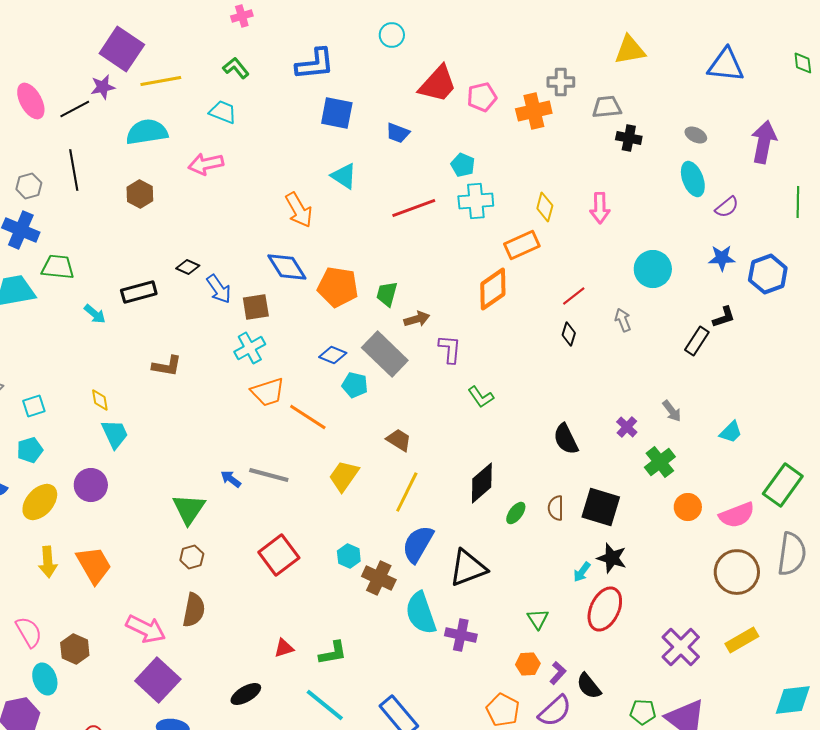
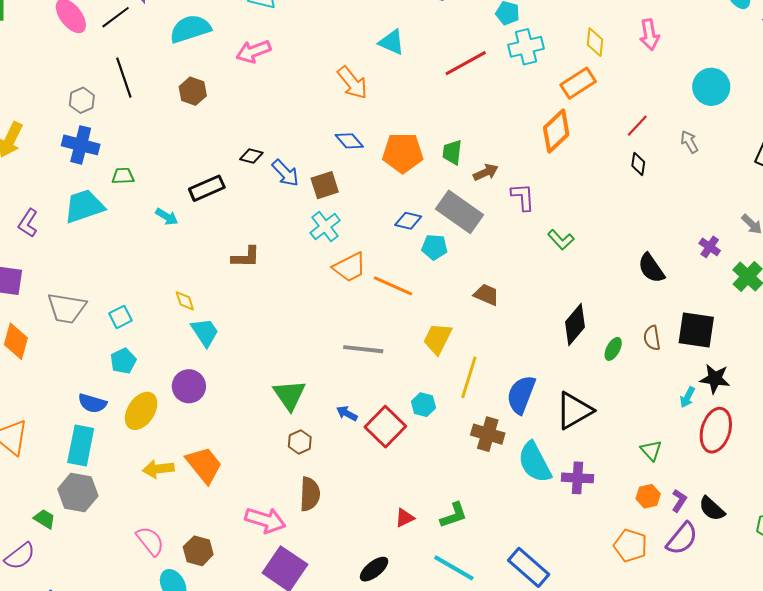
green trapezoid: (58, 267) -> (123, 176), size x0.7
blue diamond: (287, 267) -> (349, 141), size x0.7
blue arrow: (231, 479) -> (347, 413), moved
yellow line: (407, 492) -> (469, 377), moved
cyan hexagon: (349, 556) -> (423, 405), moved
yellow arrow: (48, 562) -> (158, 469), turned 96

